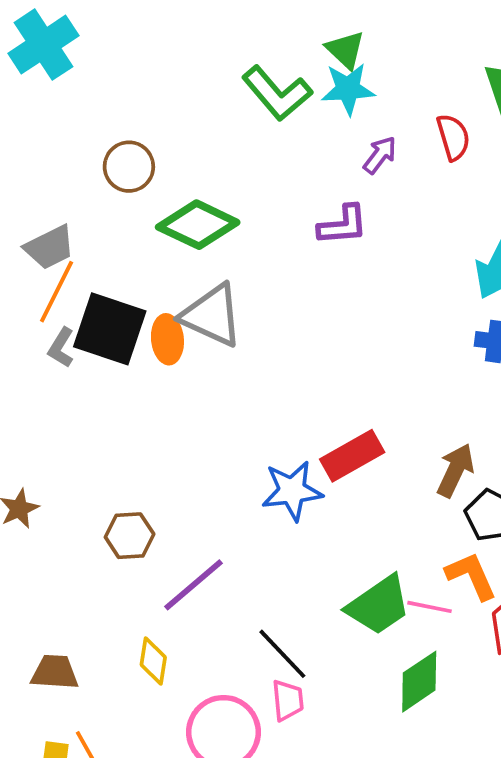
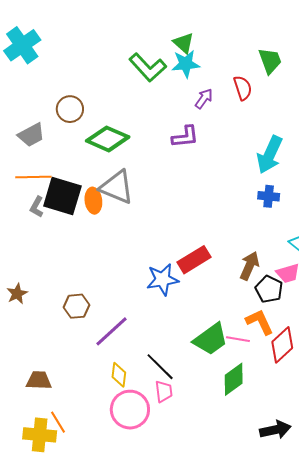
gray trapezoid: (50, 247) -> (31, 135), moved
orange line: (57, 292) -> (33, 177), turned 64
yellow diamond: (153, 661) -> (119, 375), moved

